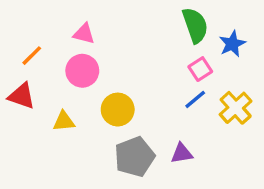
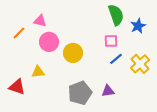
pink triangle: (84, 34) -> (40, 21), moved
pink square: (200, 69) -> (111, 41), moved, turned 32
red triangle: (22, 96) -> (17, 87), moved
yellow circle: (118, 110) -> (73, 53), moved

